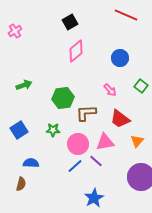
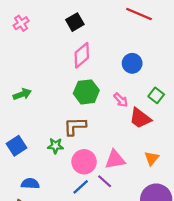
pink cross: (15, 31) -> (21, 23), moved
green hexagon: (63, 98) -> (86, 92), moved
brown L-shape: (86, 113) -> (75, 126), moved
red trapezoid: (120, 119) -> (140, 118), moved

